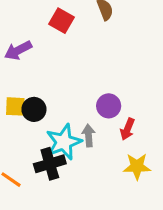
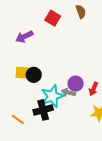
purple circle: (109, 106) -> (76, 84), moved
gray arrow: (89, 136) -> (68, 92), turned -72

